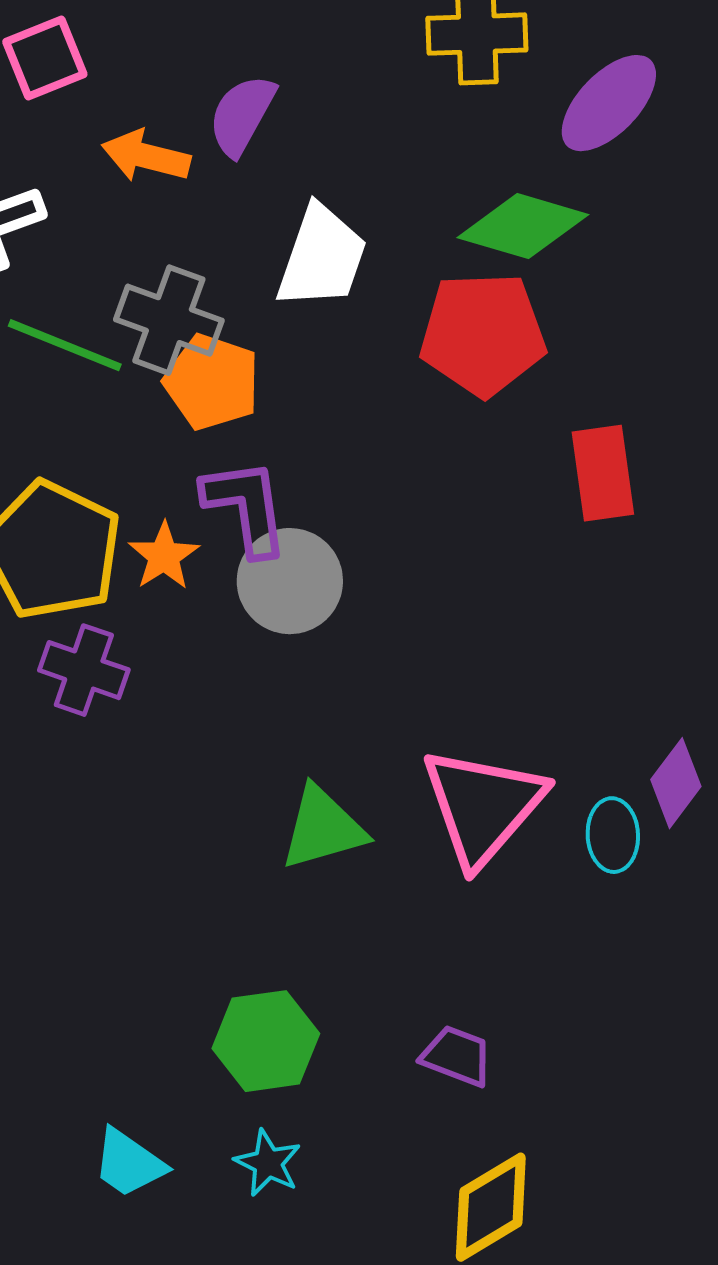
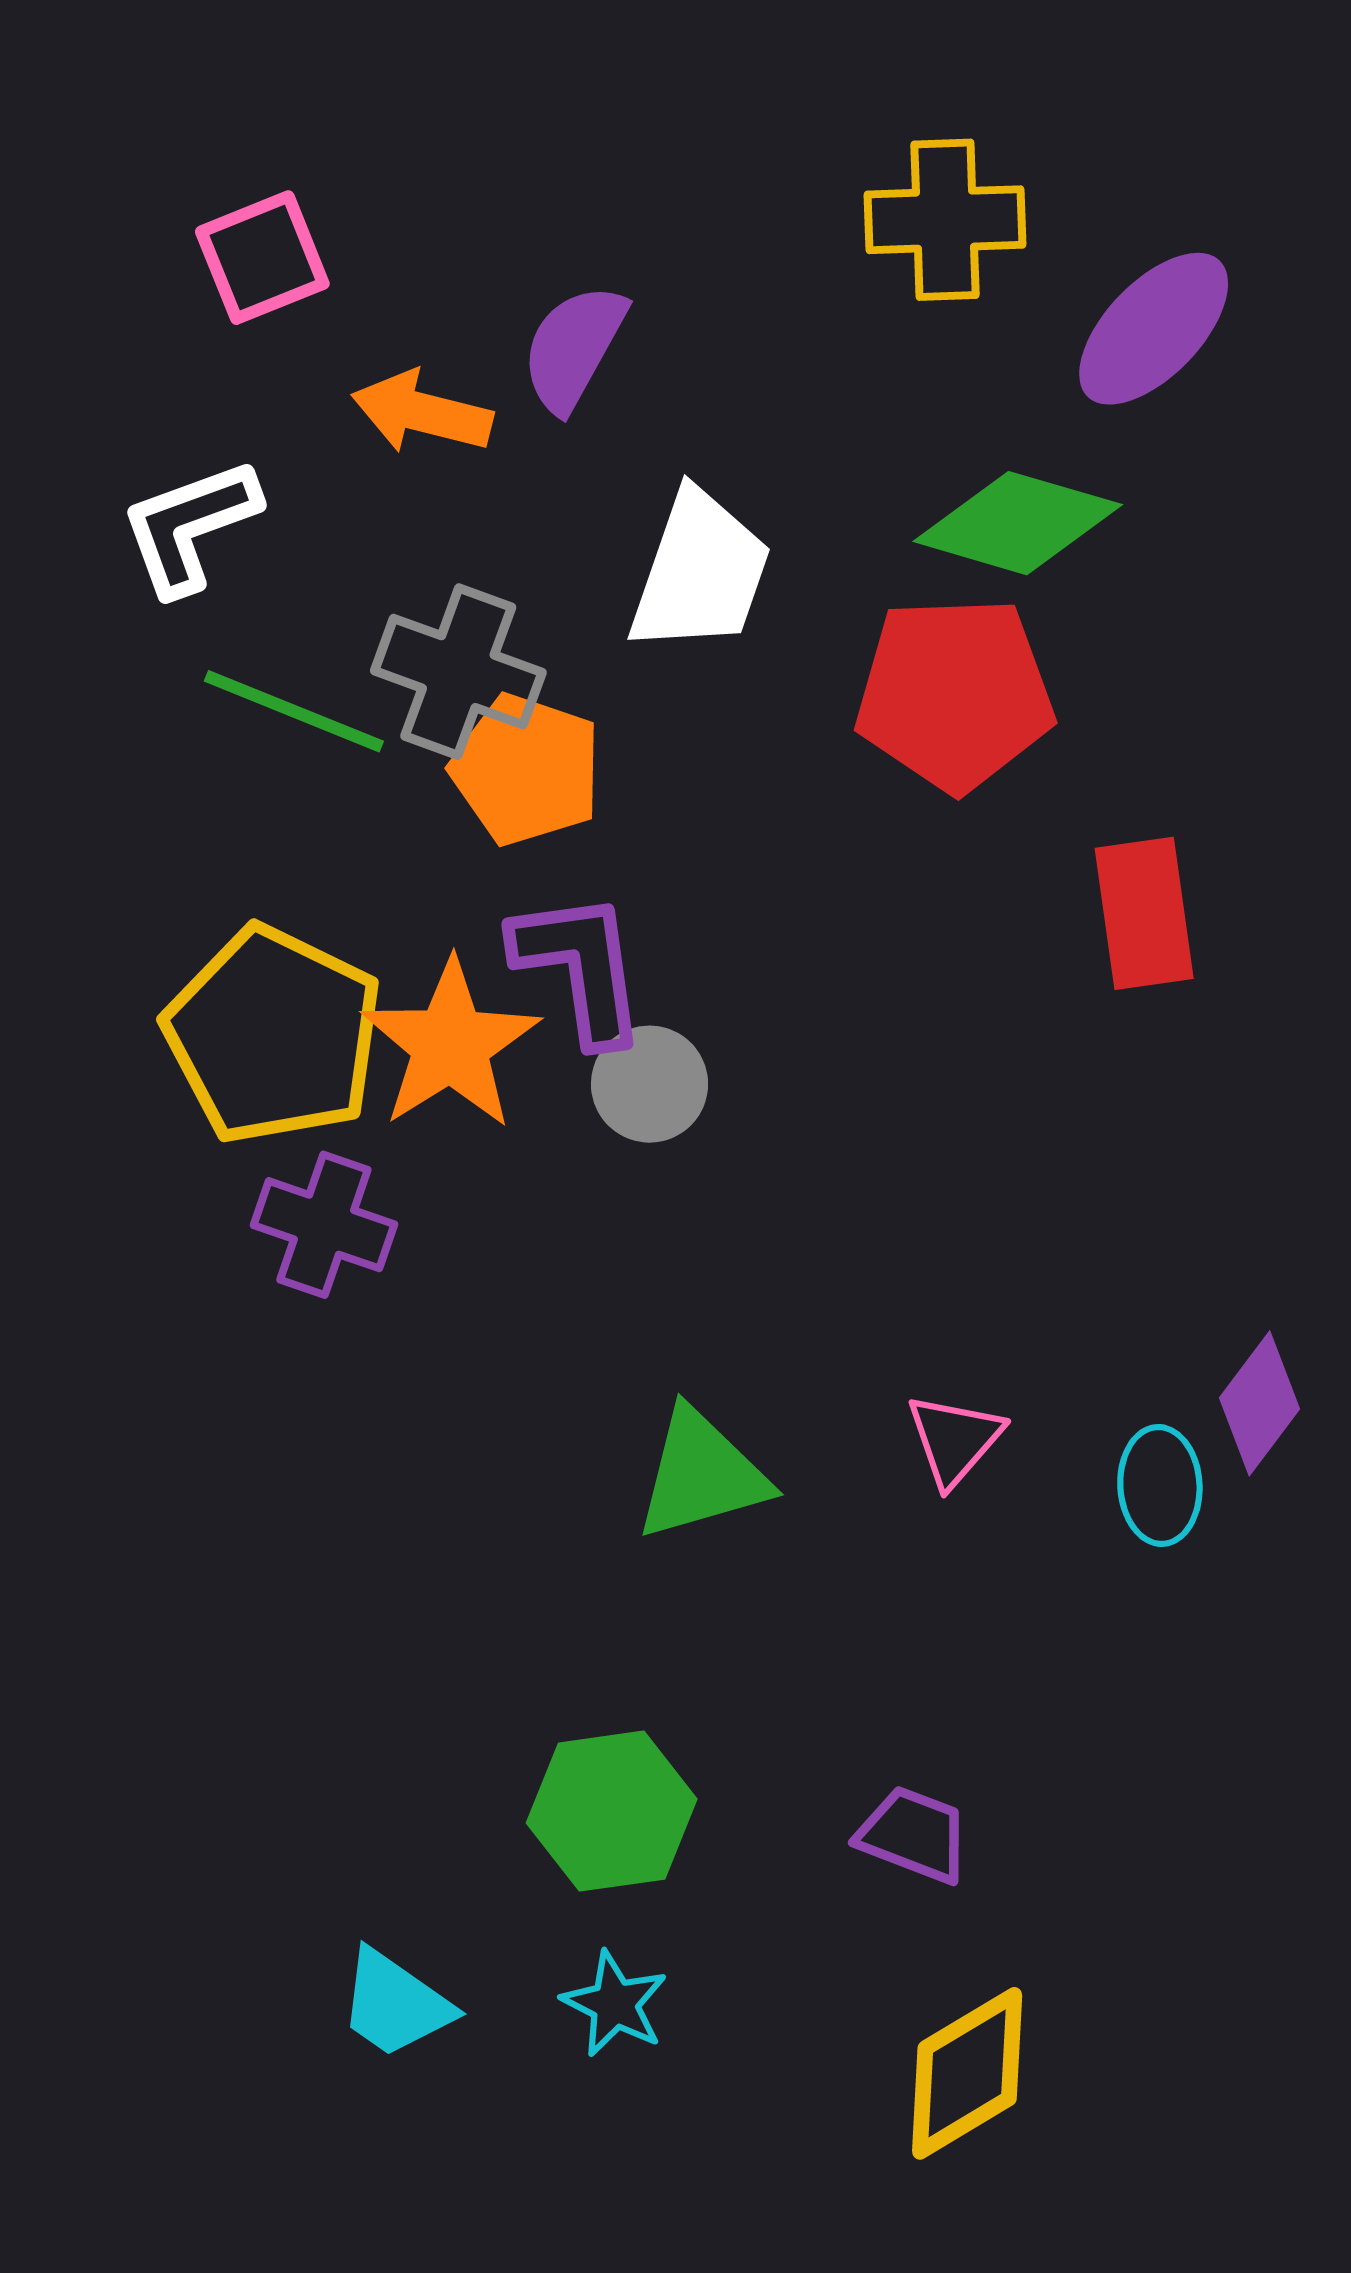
orange star: (164, 556) -> (450, 1045), size x1.6
gray circle: (290, 581) -> (650, 1084), size x0.7
pink triangle: (483, 806) -> (955, 1440), size x0.5

